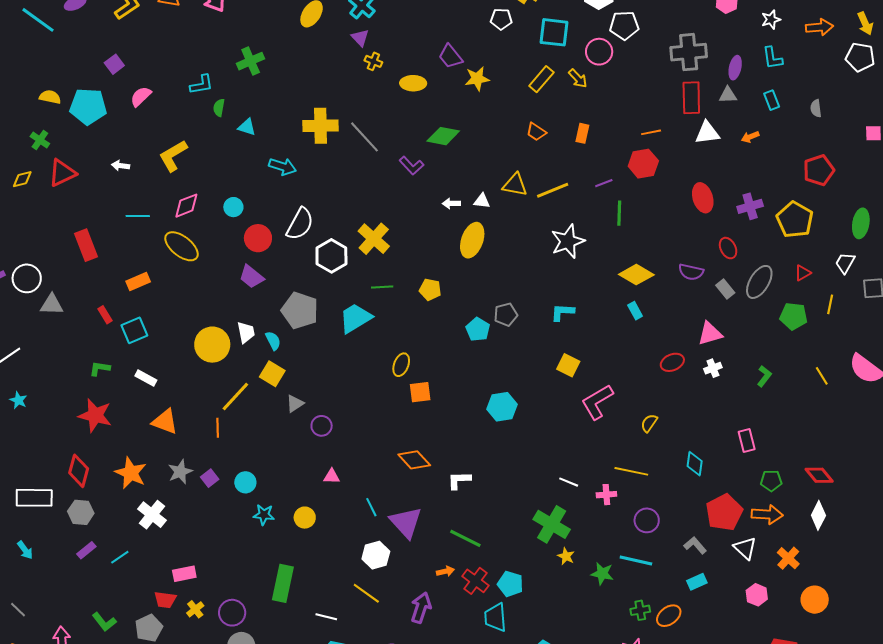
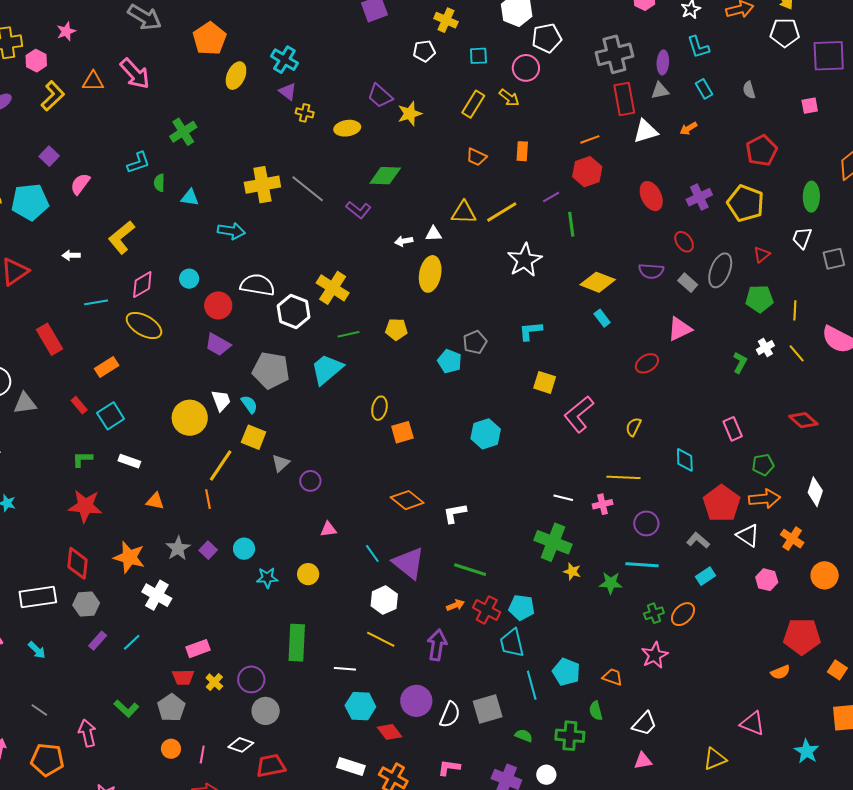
cyan square: (554, 32) -> (478, 56), size x0.6
white semicircle: (300, 224) -> (257, 285), turned -100
yellow line: (830, 304) -> (795, 310), moved
white cross: (713, 368) -> (765, 348), moved
orange triangle: (165, 422) -> (155, 501), size x0.7
red diamond: (819, 475) -> (803, 420), moved

